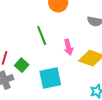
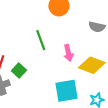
cyan square: (50, 78) -> (67, 91), moved

